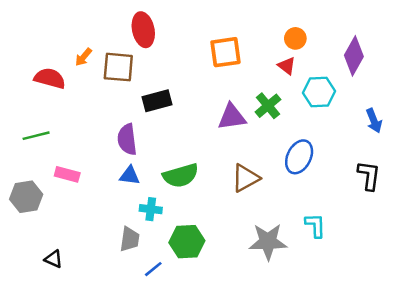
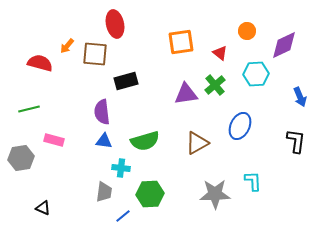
orange circle: (295, 38) -> (247, 31), moved
purple diamond: (354, 56) -> (284, 45), turned 36
red triangle: (287, 66) -> (220, 53), moved

